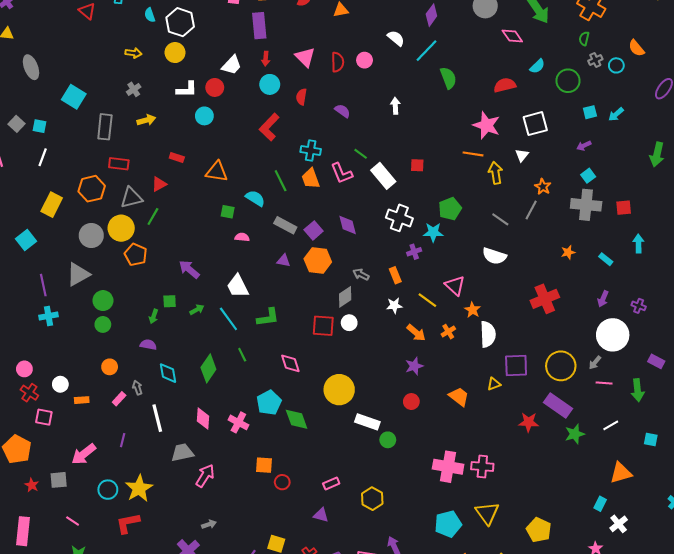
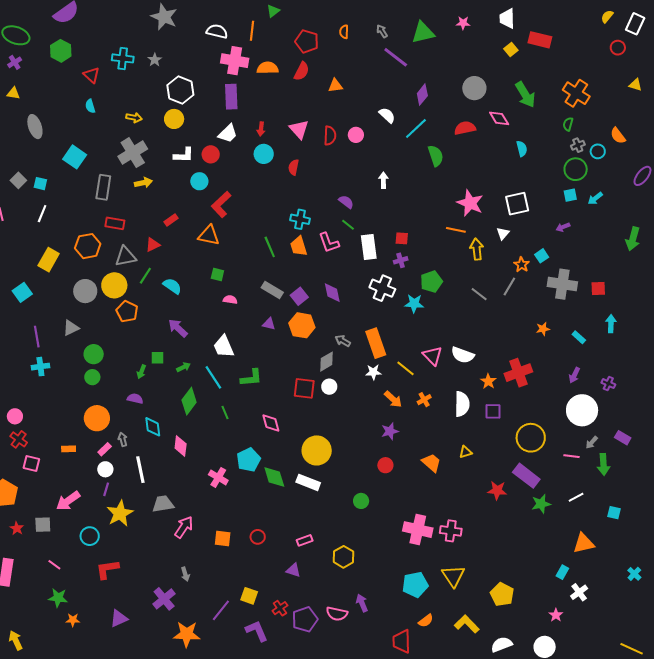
cyan semicircle: (150, 15) -> (90, 106), moved
purple rectangle: (259, 26) -> (231, 97), moved
cyan semicircle: (537, 66) -> (522, 149), turned -63
green circle: (568, 81) -> (576, 169), moved
red semicircle: (505, 85) -> (465, 128), moved
gray cross: (134, 89) -> (133, 153), size x2.0
purple semicircle: (342, 111) -> (346, 202), moved
red L-shape: (269, 127) -> (221, 204), moved
red rectangle: (177, 157) -> (171, 220), turned -56
white rectangle: (383, 176) -> (369, 247), turned 30
cyan square: (588, 176) -> (542, 256), moved
cyan semicircle: (255, 198) -> (172, 286), moved
purple cross: (414, 252) -> (401, 260), moved
white semicircle: (494, 256) -> (463, 355), moved
gray triangle: (78, 274) -> (71, 328), size x0.7
orange rectangle: (395, 275) -> (376, 343), size x1.8
orange star: (472, 310) -> (488, 381), moved
gray arrow: (595, 363) -> (592, 442), moved
purple square: (516, 365) -> (493, 411), moved, size x0.7
orange circle: (110, 367) -> (97, 418), size x1.6
green diamond: (208, 368) -> (189, 401), moved
white circle: (60, 384) -> (105, 469), moved
pink diamond: (203, 419) -> (181, 446), moved
white rectangle: (367, 422) -> (308, 482), moved
orange square: (264, 465) -> (223, 539), moved
yellow star: (139, 488) -> (120, 513), moved
gray arrow: (209, 524) -> (185, 574), turned 88

